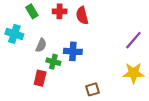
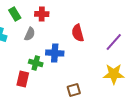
red semicircle: (82, 15) -> (78, 33), moved
gray semicircle: (41, 45) -> (30, 34), moved

